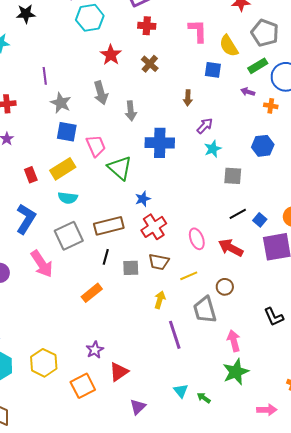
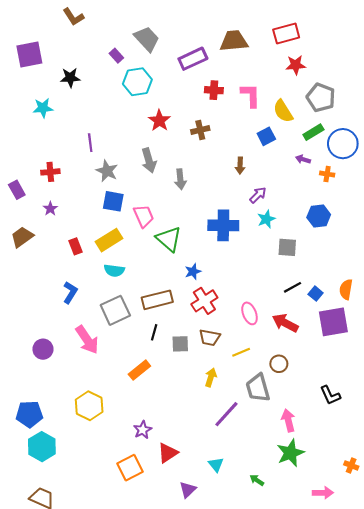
red cross: (147, 26) -> (214, 90), moved
brown cross: (150, 64) -> (200, 130), turned 36
blue square: (213, 70) -> (266, 136), turned -36
blue cross: (160, 143) -> (223, 225), moved
blue L-shape: (26, 219) -> (70, 293), size x0.7
purple line: (175, 335) -> (226, 414), turned 60
yellow hexagon: (44, 363) -> (89, 406), moved
cyan triangle: (181, 391) -> (216, 464), moved

